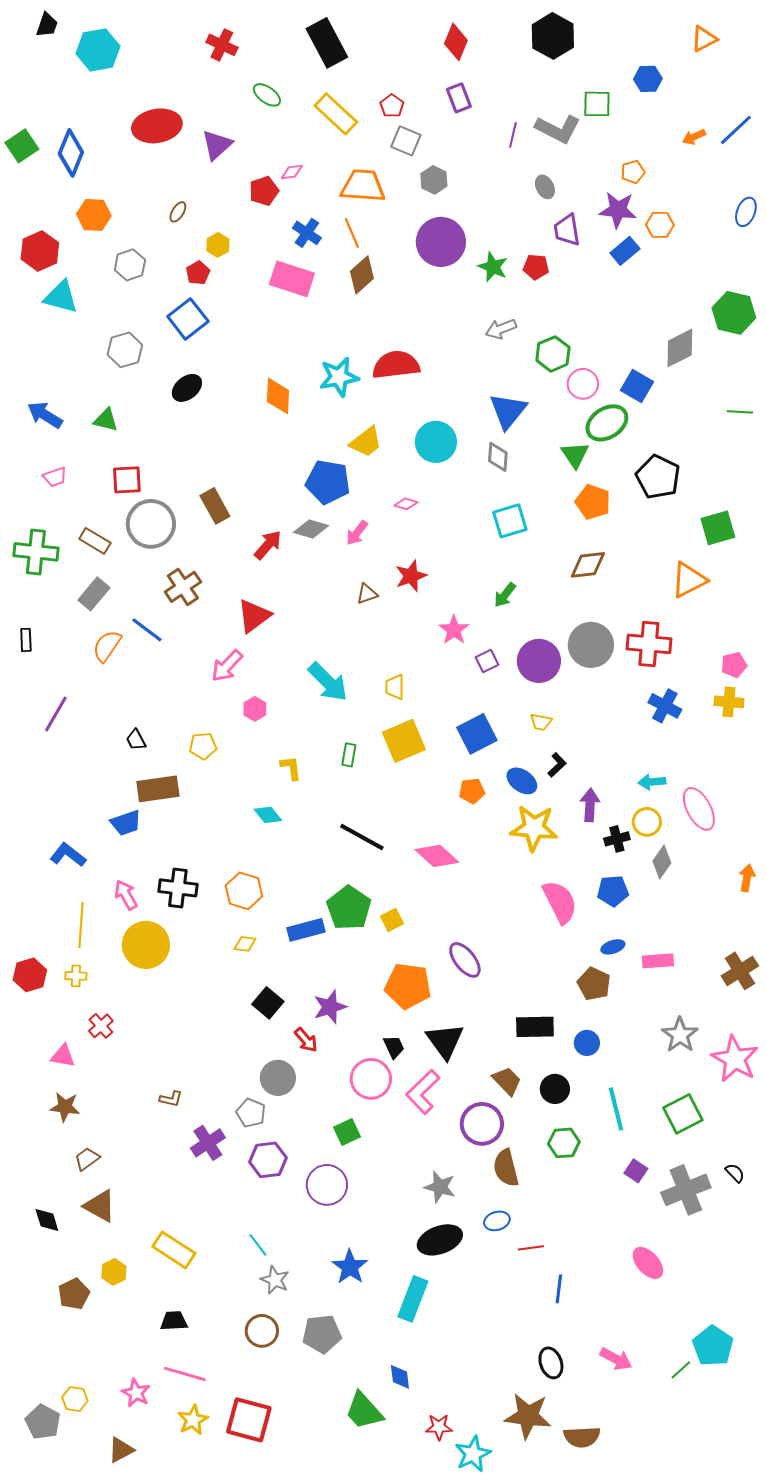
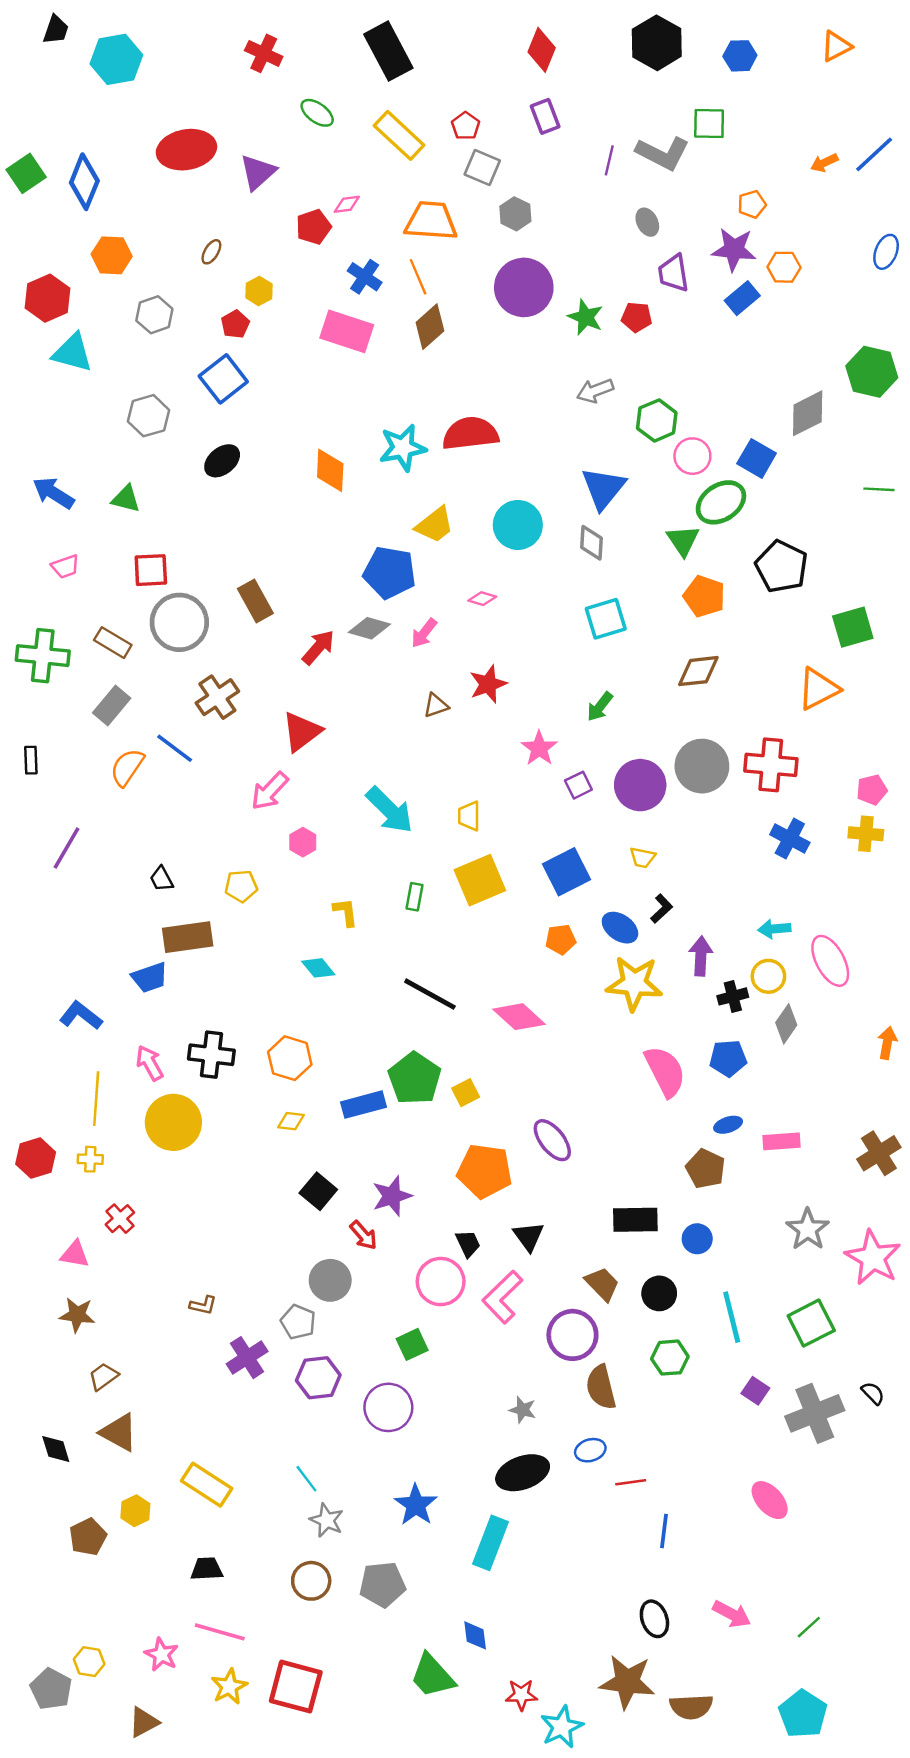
blue hexagon: (648, 79) -> (740, 56), moved
black triangle: (445, 1041) -> (529, 1236), size x0.7
gray star: (440, 1187) -> (523, 1410), size x0.7
cyan pentagon: (713, 1346) -> (803, 1714), moved

